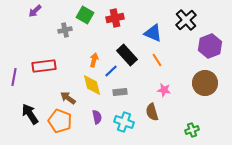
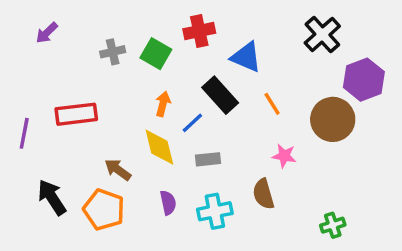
purple arrow: (35, 11) -> (47, 33), moved
green square: (85, 15) -> (156, 54), moved
blue triangle: (153, 33) -> (246, 57), moved
brown circle: (205, 83) -> (333, 119), moved
cyan cross: (124, 122) -> (215, 211), turned -30

